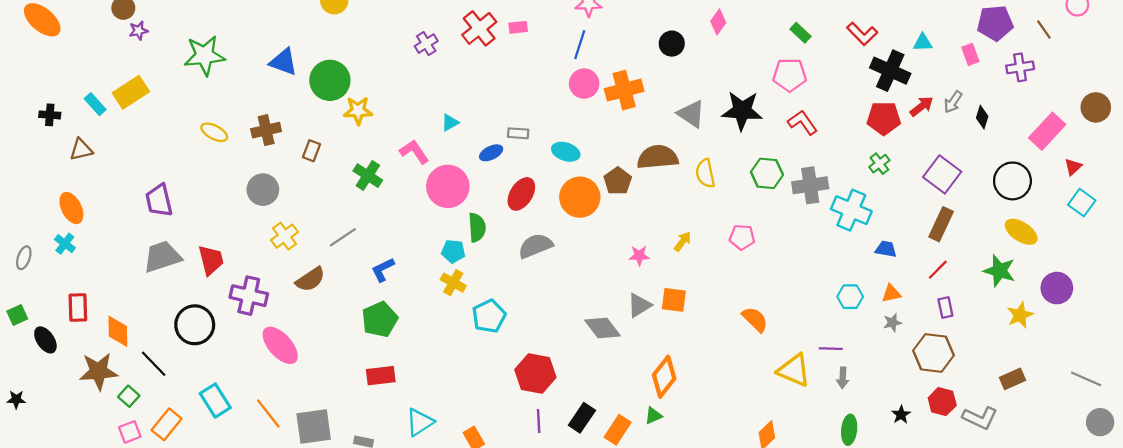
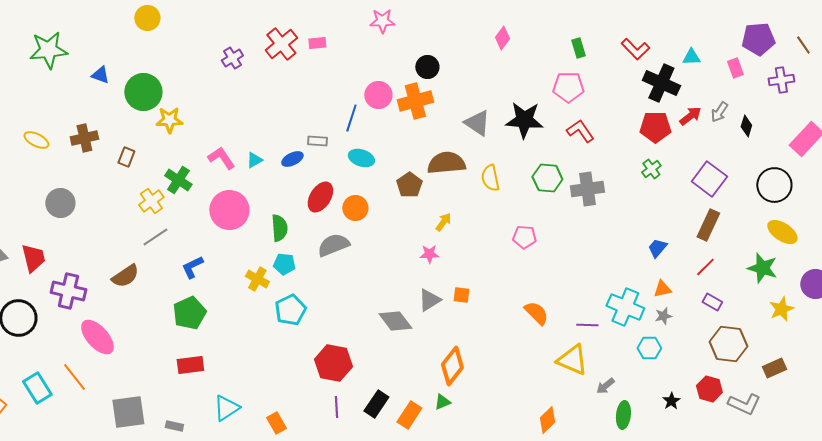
green rectangle: (800, 33) -> (578, 48), turned 30
black circle: (672, 44) -> (427, 67), moved
blue line: (580, 45) -> (351, 118), moved
green star: (204, 55) -> (48, 50), moved
blue triangle: (283, 62) -> (100, 75), size x0.7
cyan triangle: (450, 123) -> (254, 160), moved
pink circle: (448, 186) -> (229, 210), moved
gray circle: (263, 190) -> (60, 203), moved
orange circle: (580, 197) -> (355, 208), moved, size x0.7
cyan cross: (851, 210) -> (625, 307), moved
yellow cross: (284, 236) -> (151, 201), moved
yellow arrow: (683, 242) -> (443, 222), moved
blue trapezoid: (886, 249) -> (657, 248), turned -60
cyan pentagon: (453, 251) -> (284, 264), moved
cyan hexagon: (850, 297) -> (649, 348), moved
orange square: (674, 300) -> (461, 295), size x0.7
purple rectangle: (945, 307) -> (712, 302), turned -48
purple line: (831, 349) -> (587, 325), moved
brown hexagon: (934, 353) -> (728, 344), moved
gray arrow: (843, 378) -> (605, 386), moved, turned 48
orange line: (268, 414) -> (74, 377), moved

